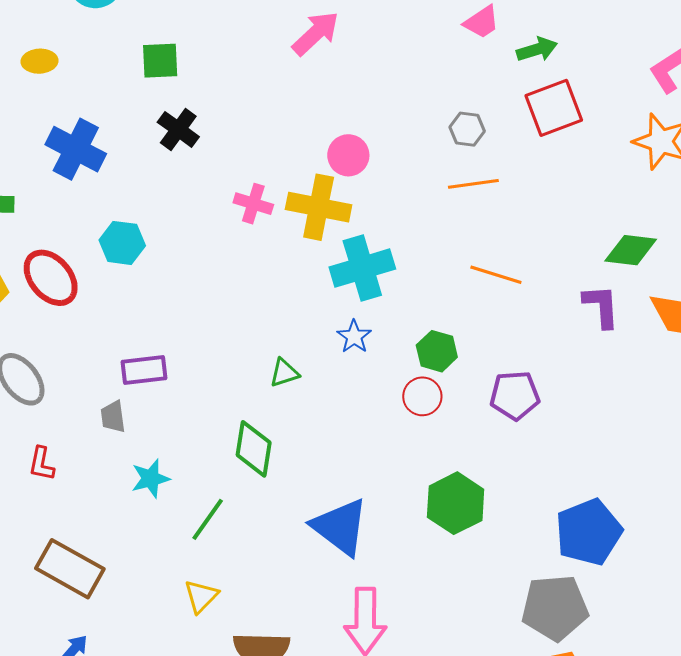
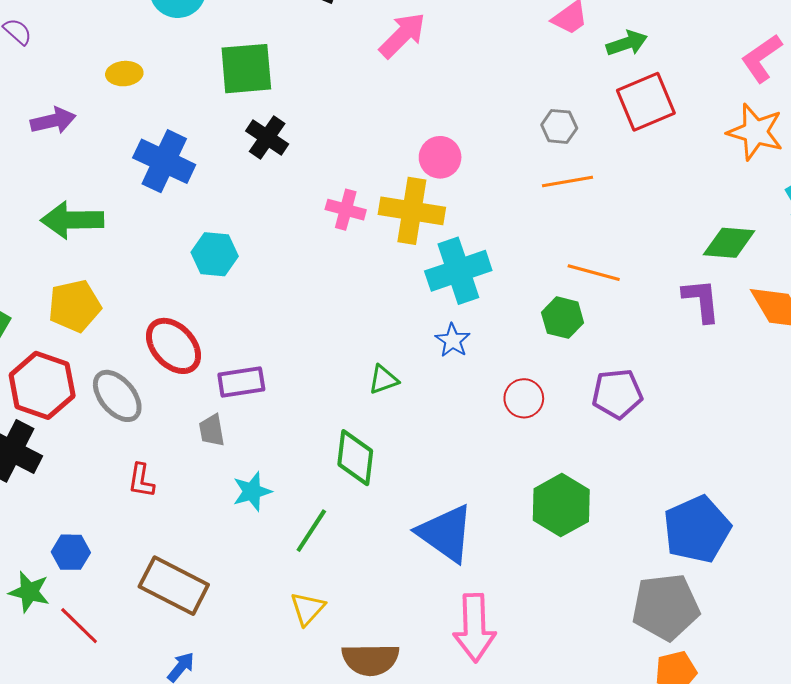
green square: (160, 61) -> (246, 69), size x1.4
red ellipse: (51, 278) -> (174, 346), moved
green hexagon: (437, 351) -> (563, 318), moved

